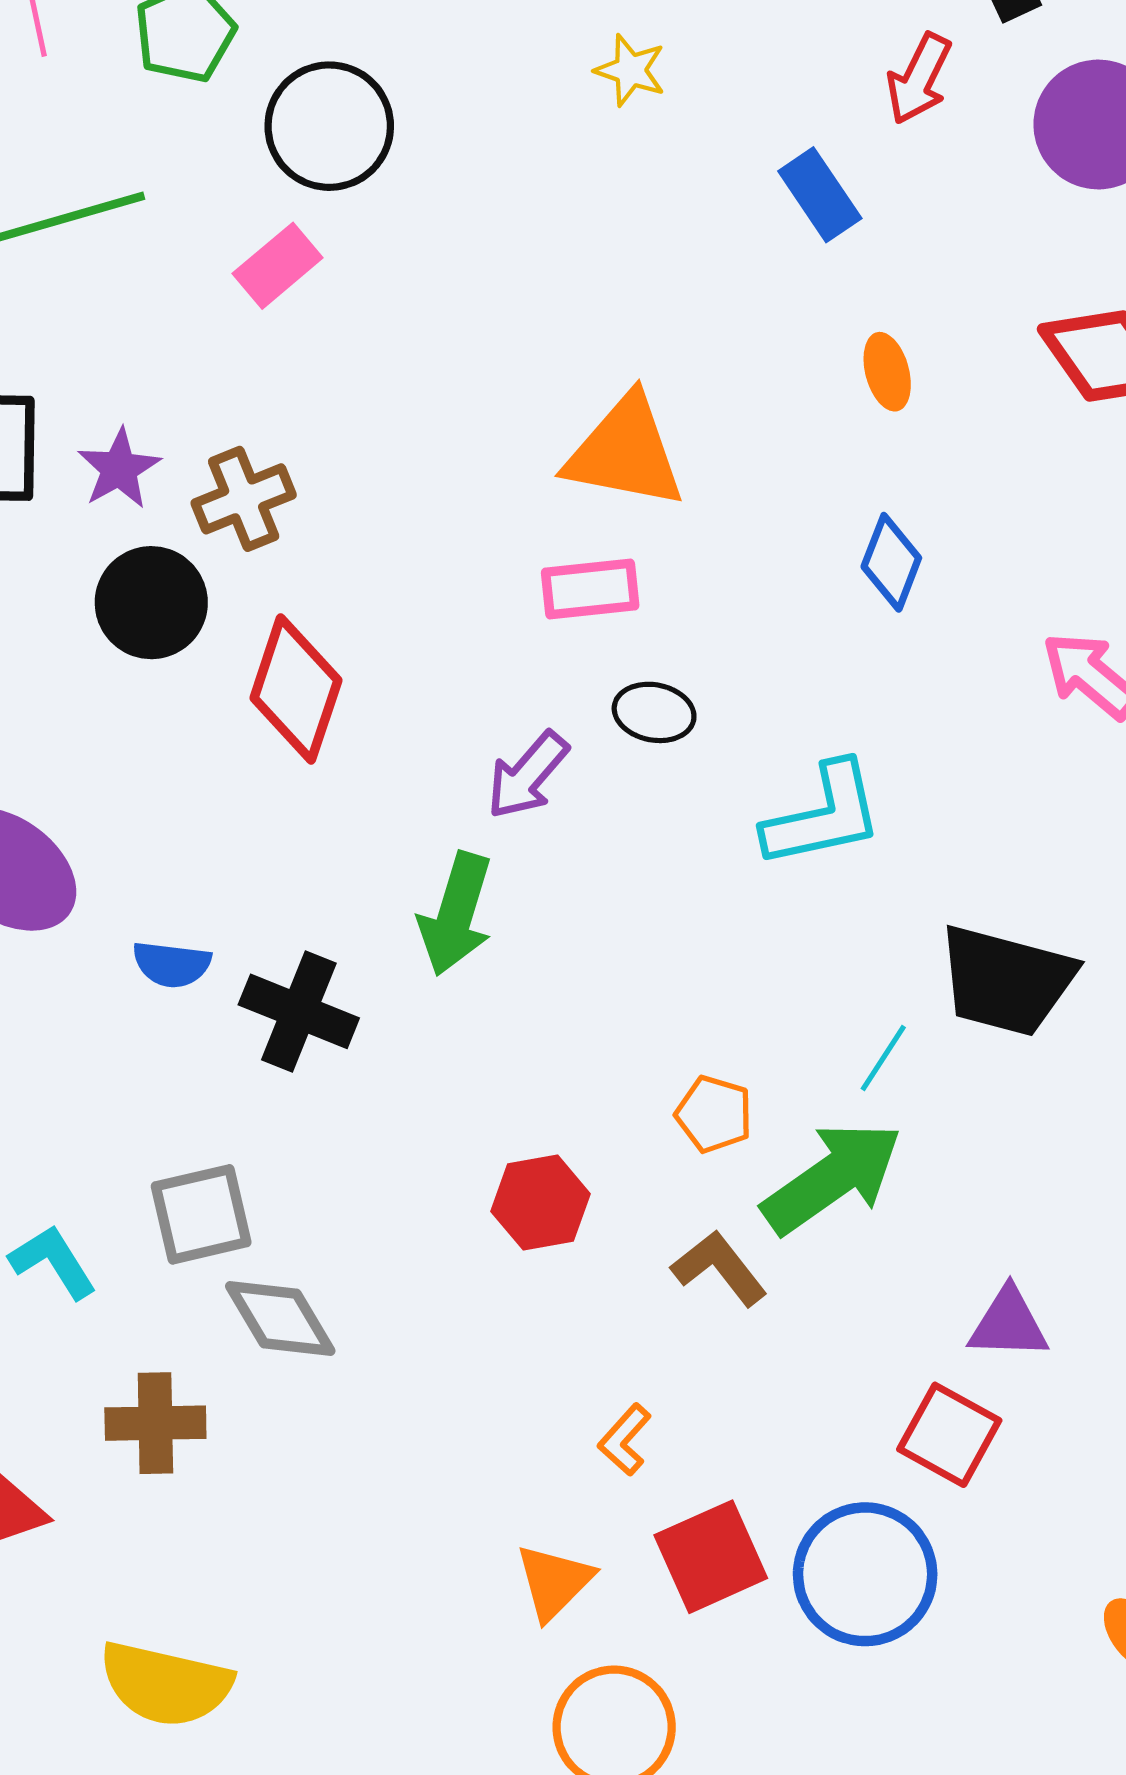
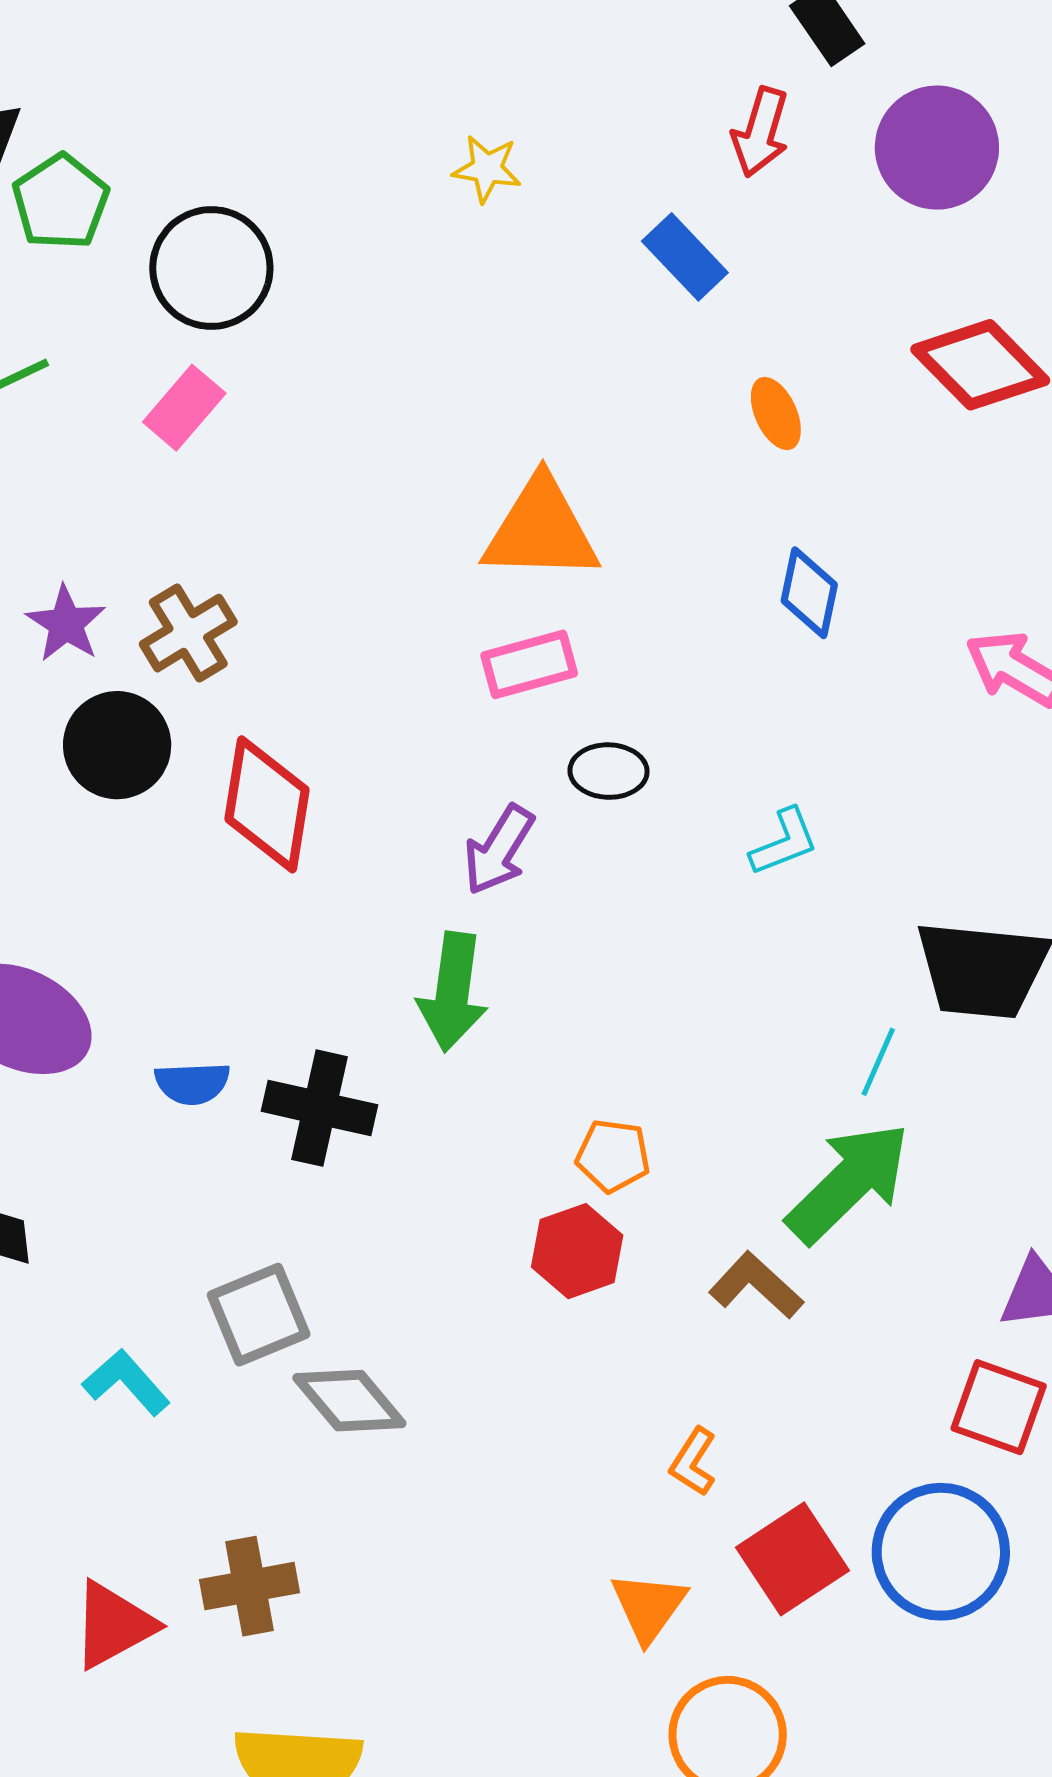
cyan L-shape: (823, 815) -> (784, 842), size x0.6
orange pentagon: (714, 1114) -> (613, 1156), moved
brown cross: (155, 1423) -> (249, 1586), moved

